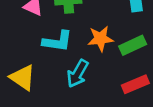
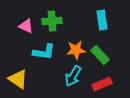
green rectangle: (133, 45) -> (100, 55), turned 72
cyan arrow: (78, 74) -> (73, 76), moved

